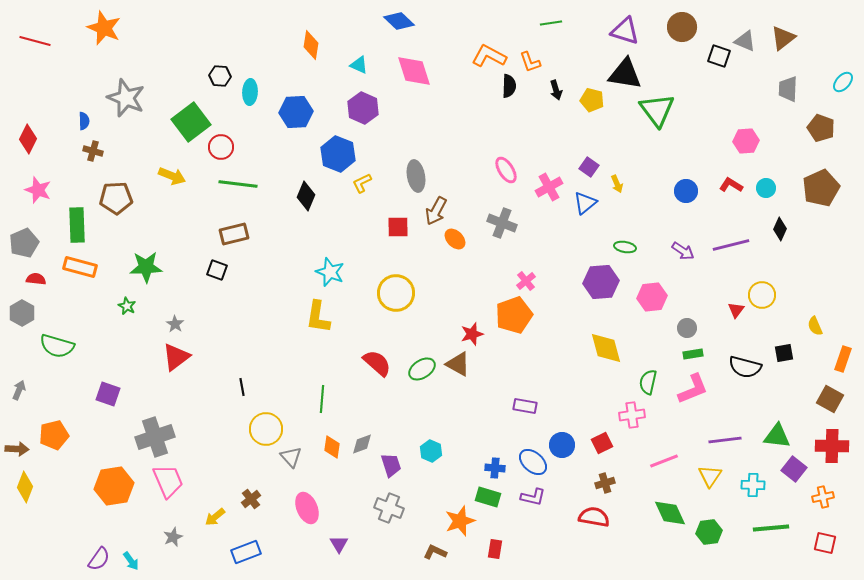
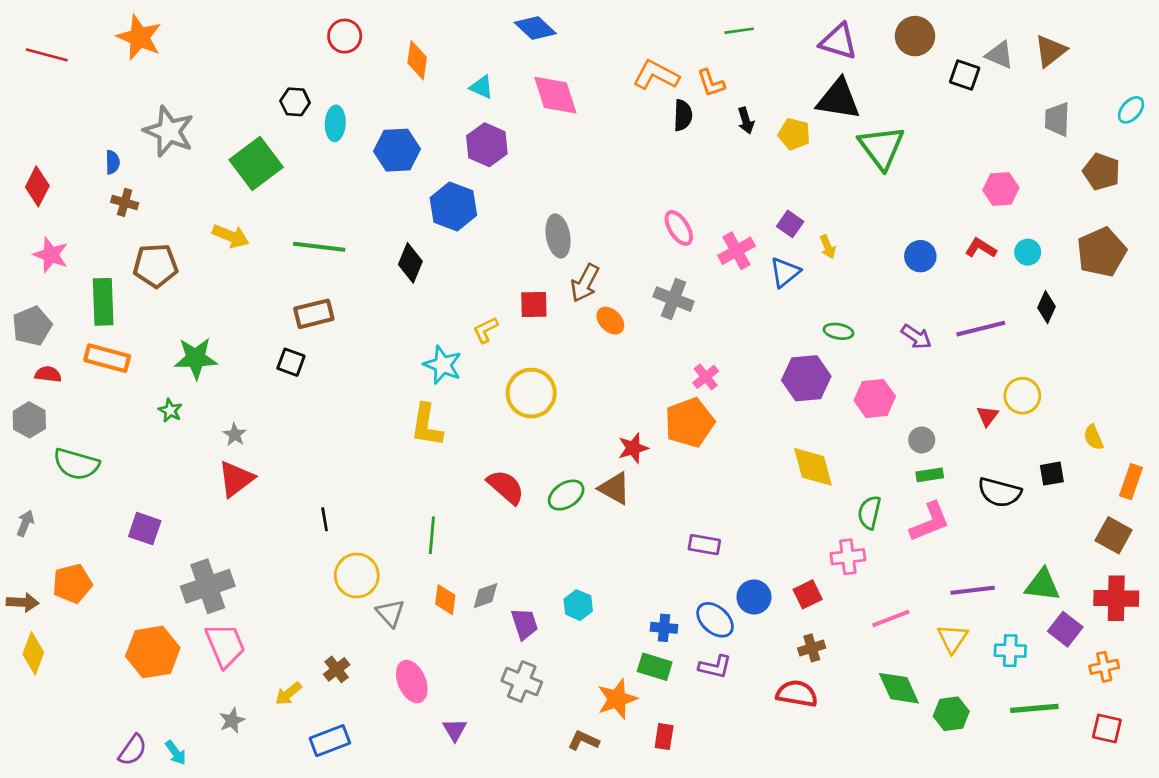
red circle: (221, 147) -> (345, 36), moved
yellow L-shape: (362, 183) -> (486, 330), moved

